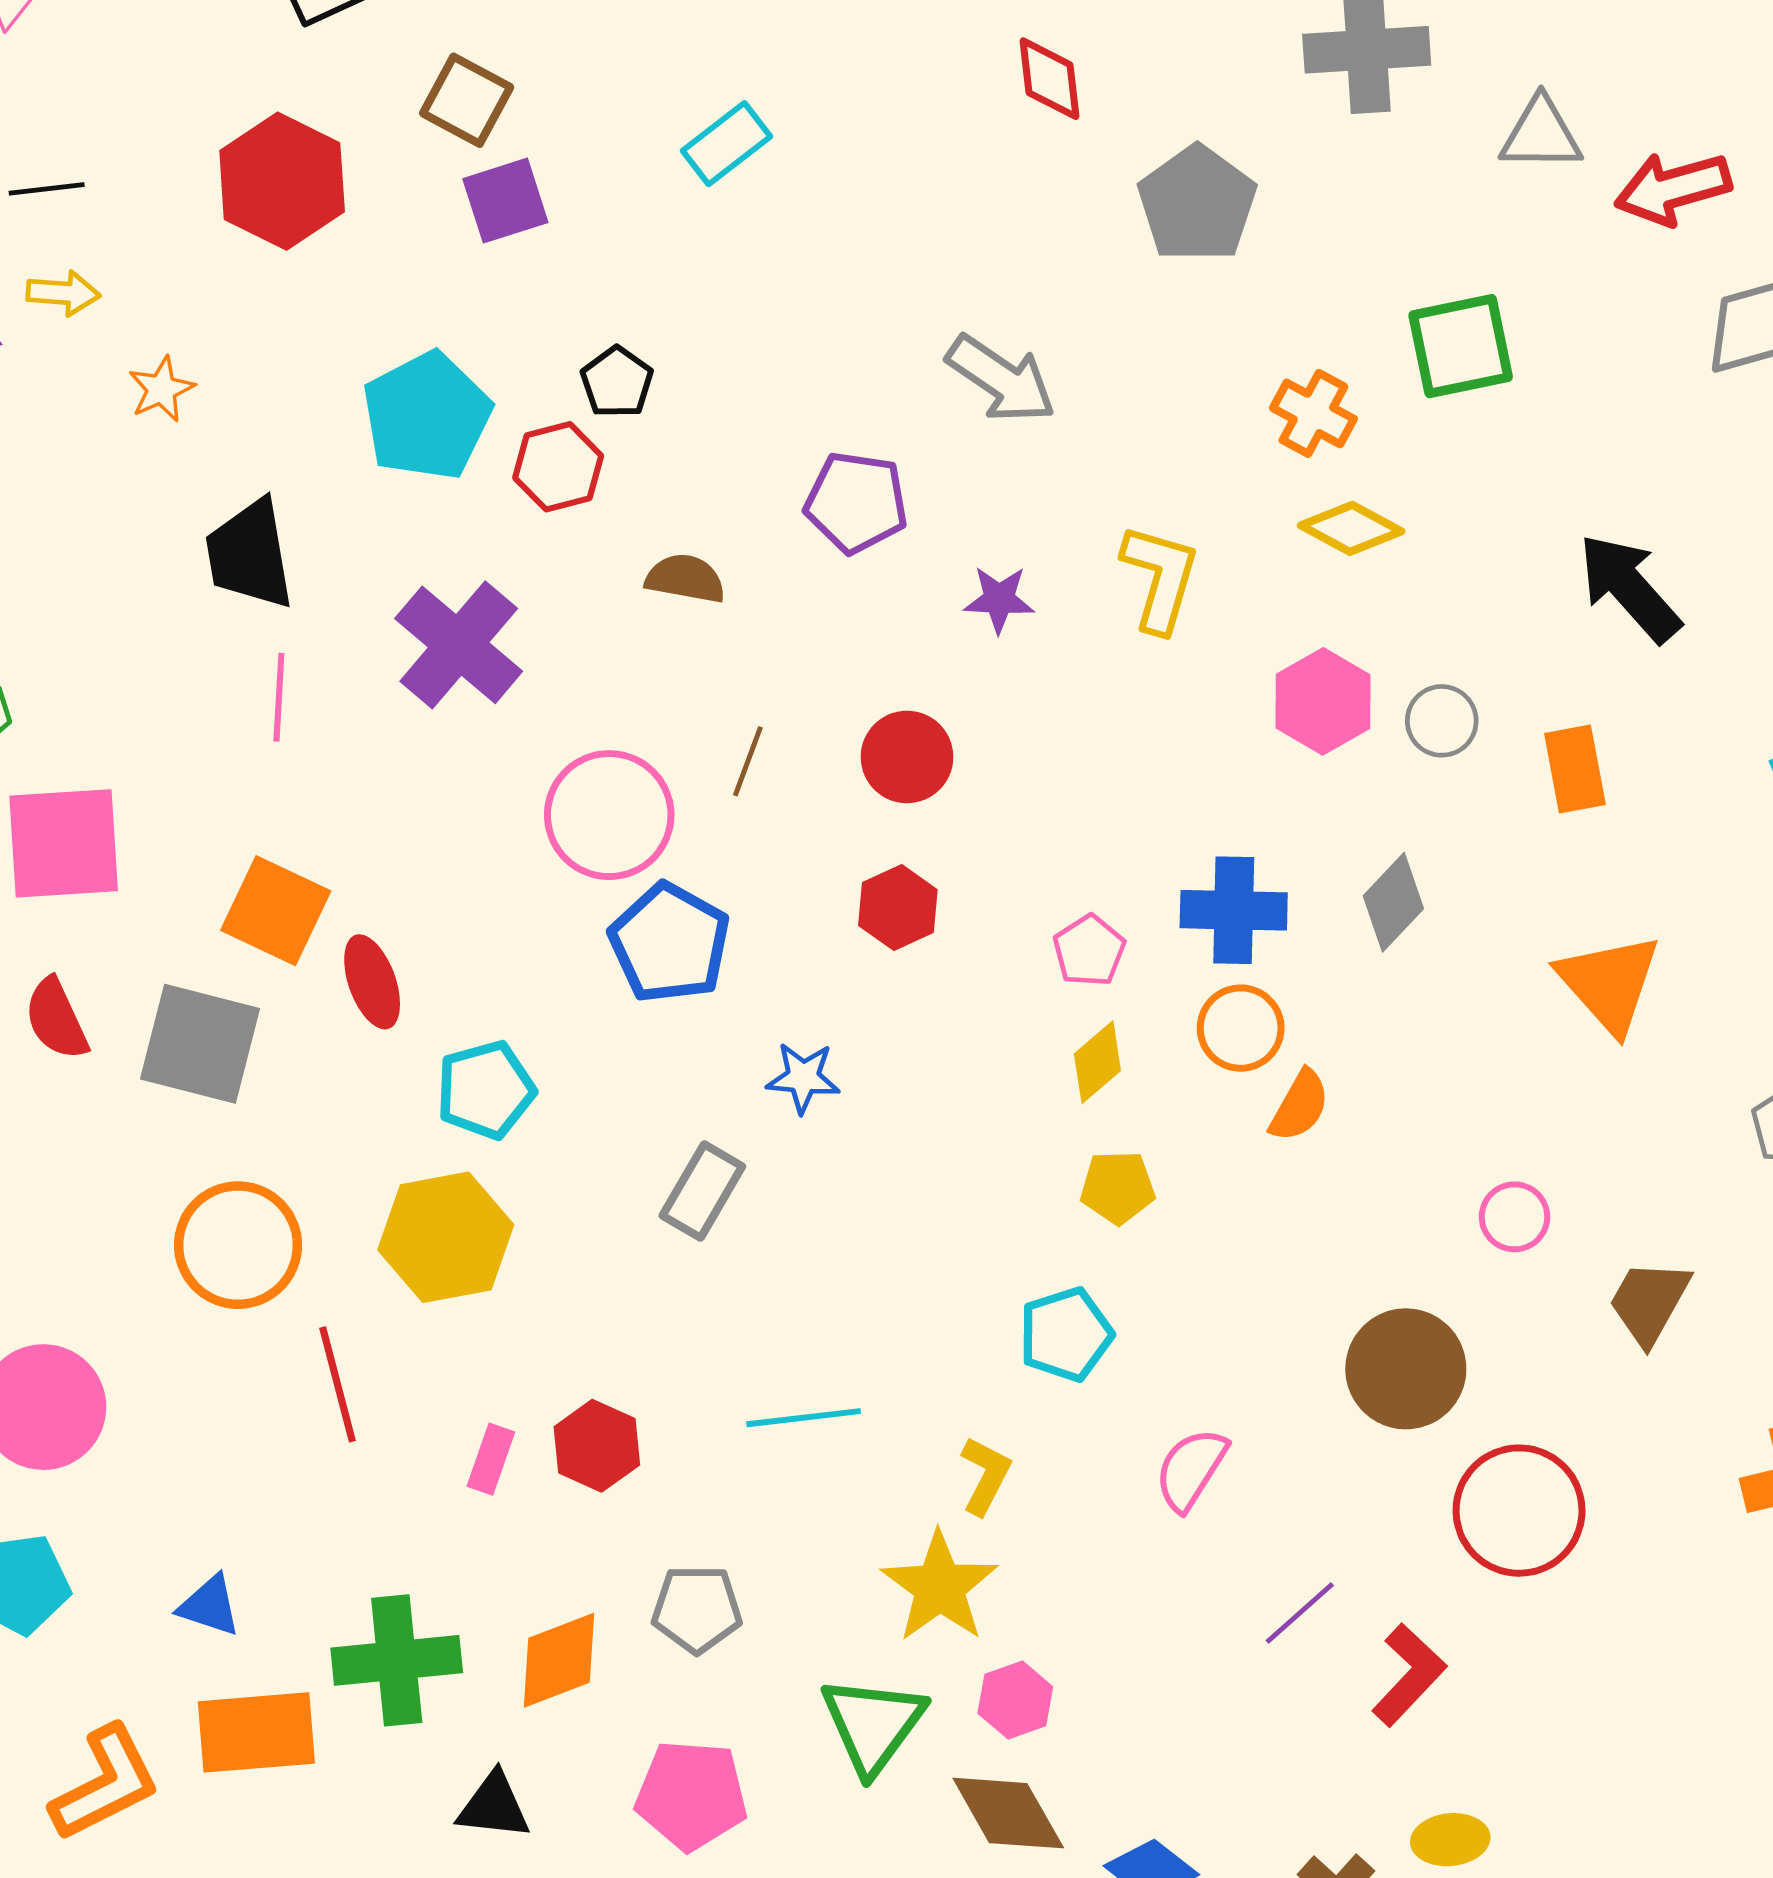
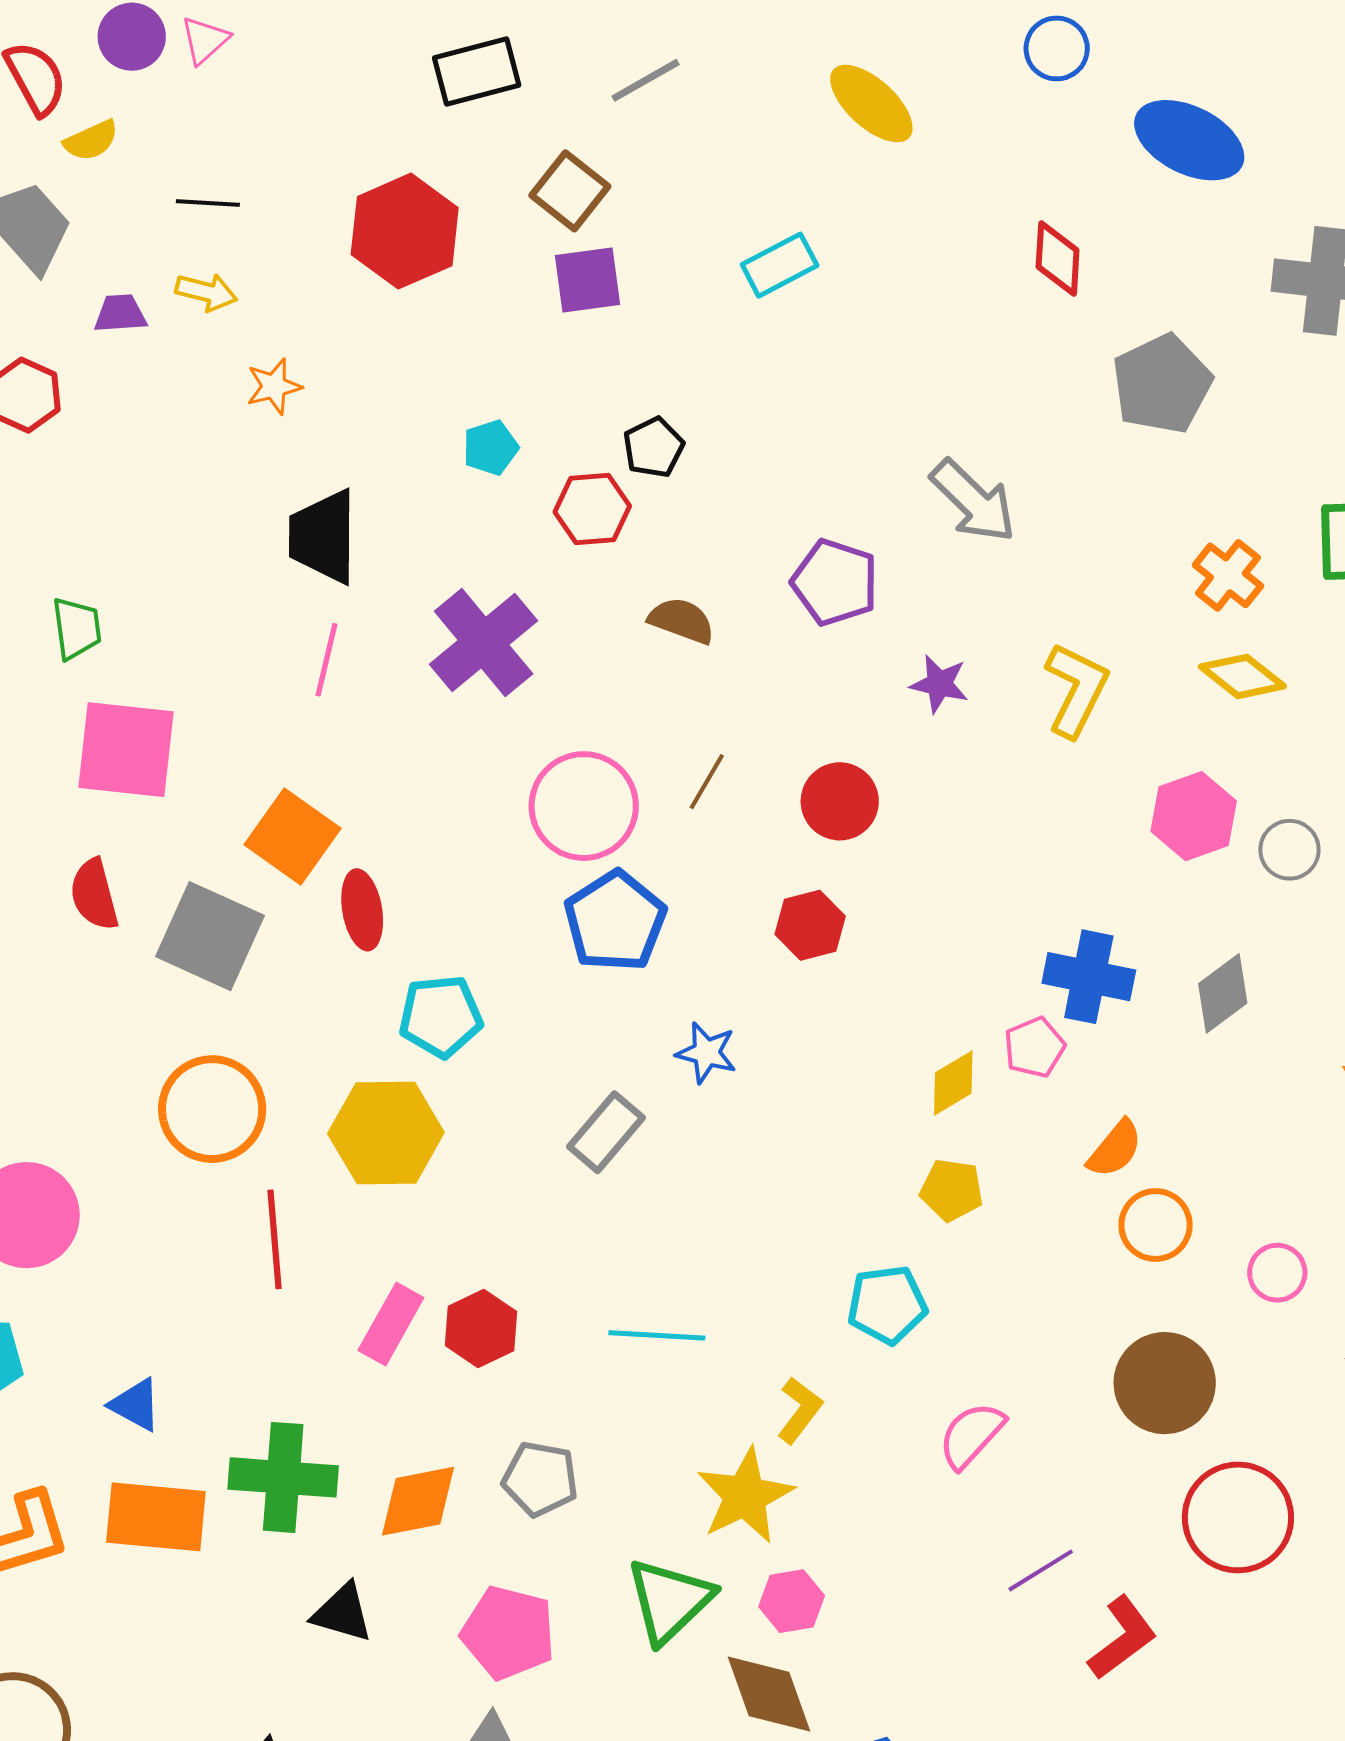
cyan pentagon: (427, 416) -> (491, 448), size x0.5
pink pentagon: (1089, 951) -> (1034, 1047), moved
orange circle: (1241, 1028) -> (1156, 1225), moved
pink rectangle: (491, 1459) -> (391, 1324), size x1.4

